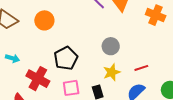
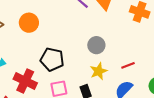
black pentagon: (66, 58) -> (52, 59), turned -30

